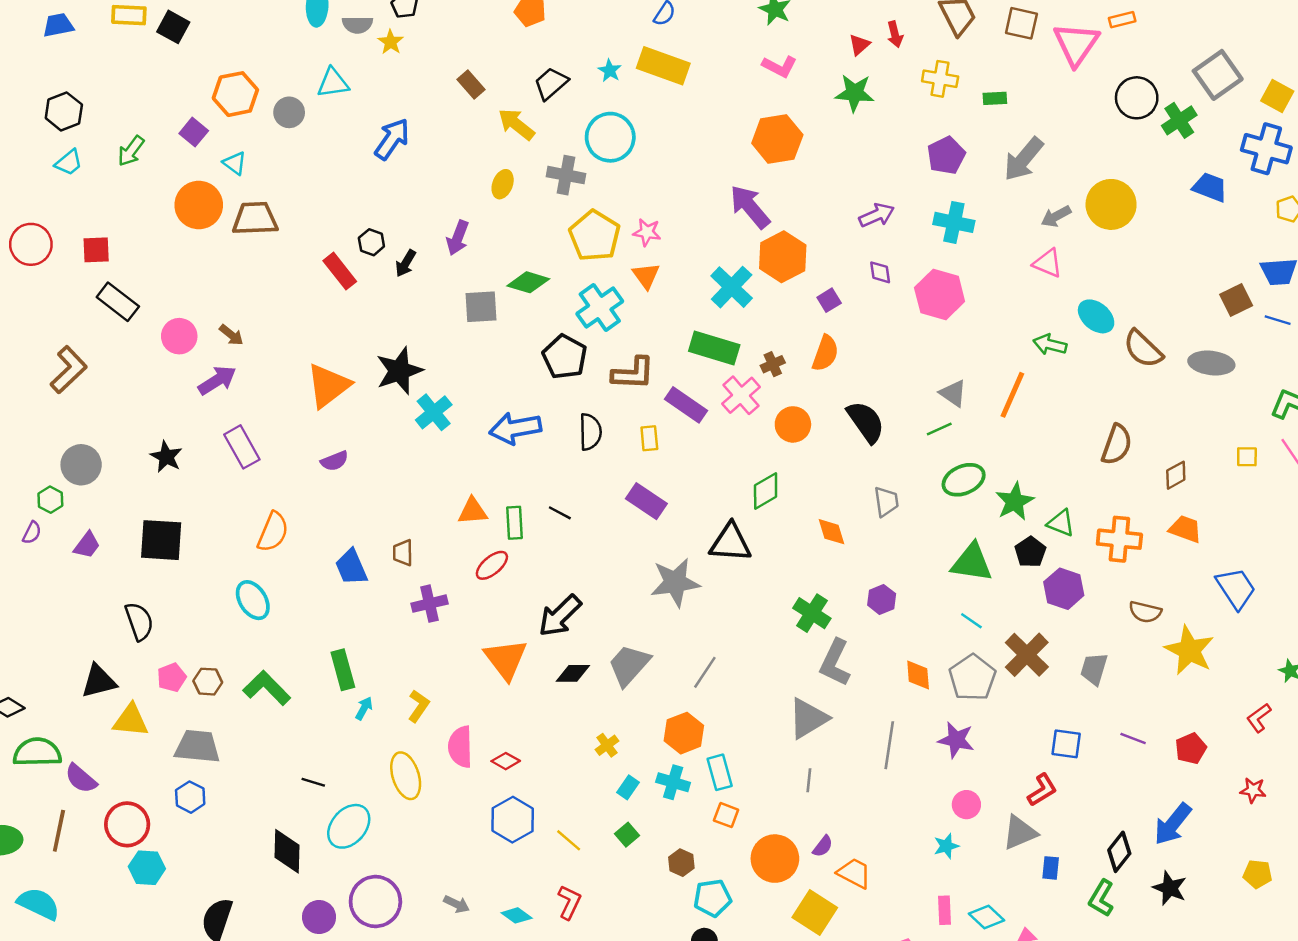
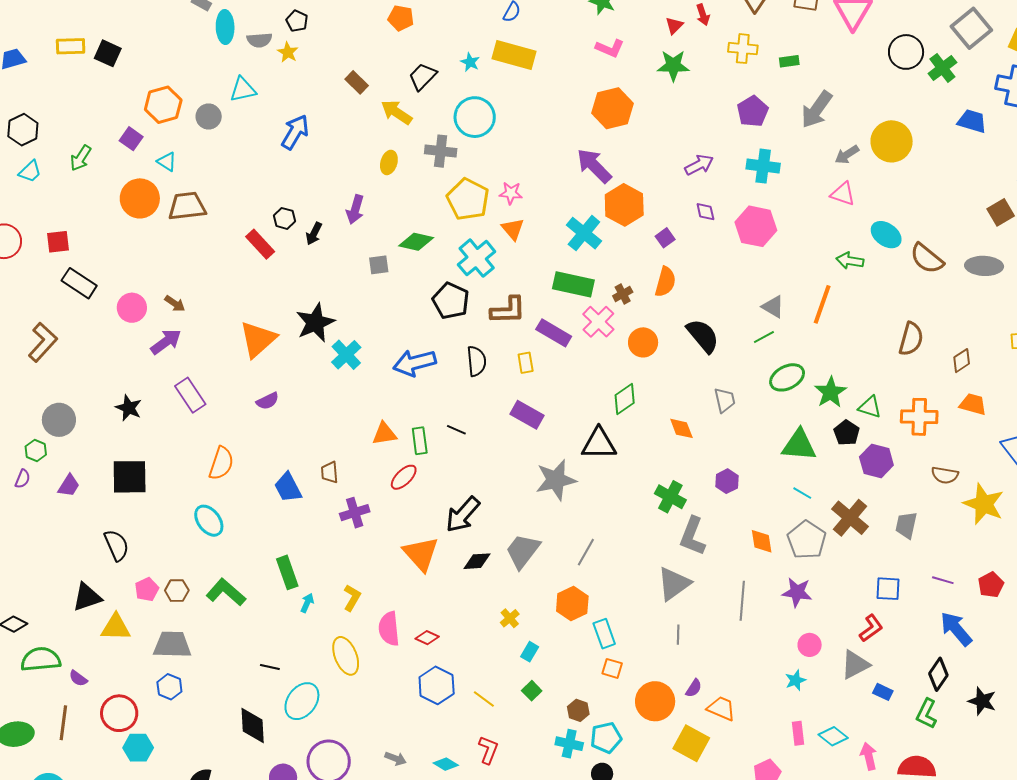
gray square: (481, 307) -> (379, 265), size x0.7
purple semicircle: (81, 779) -> (78, 678), size x0.7
cyan cross: (673, 782) -> (569, 744), moved
blue arrow: (1173, 824) -> (956, 629), moved, turned 105
blue rectangle: (1051, 868) -> (883, 692), turned -66

